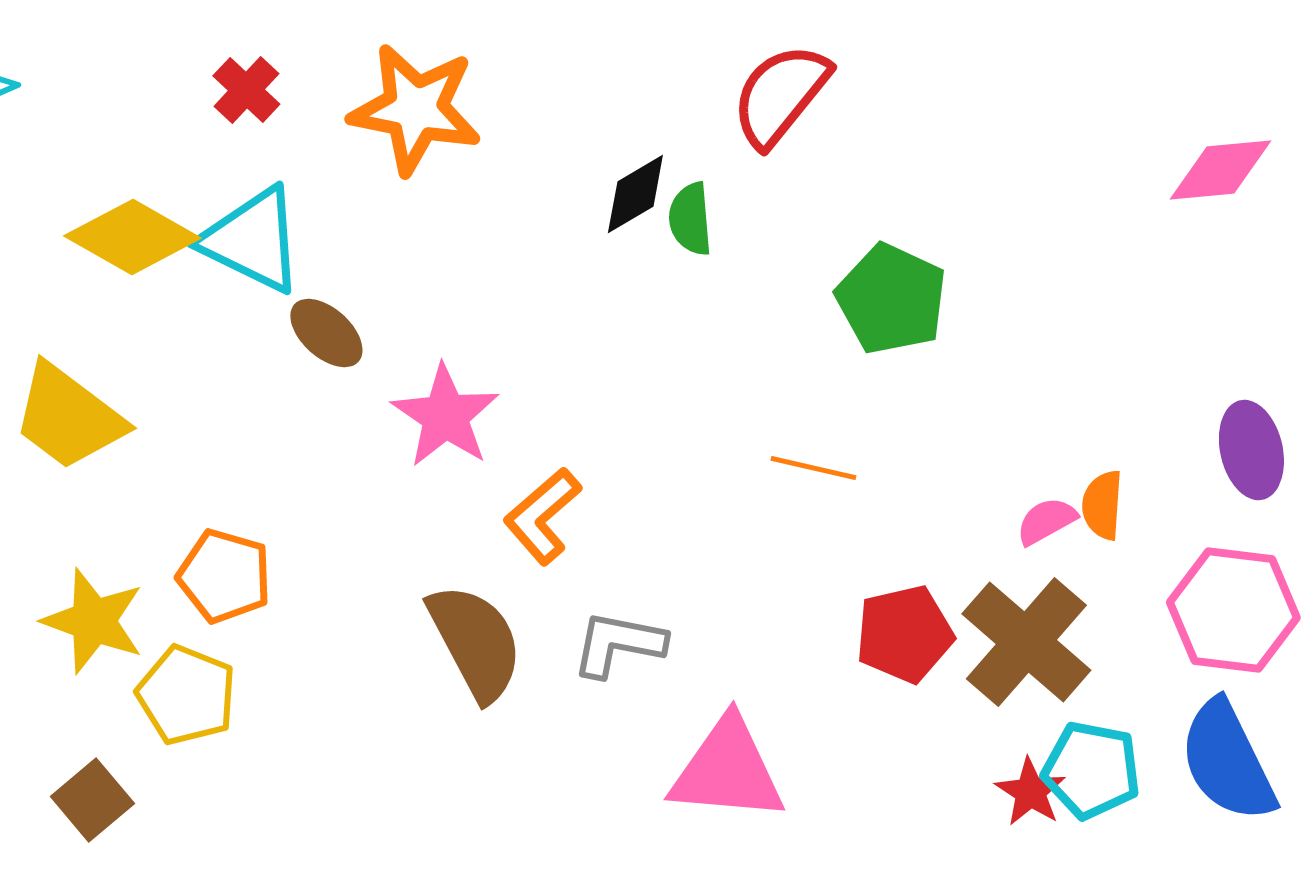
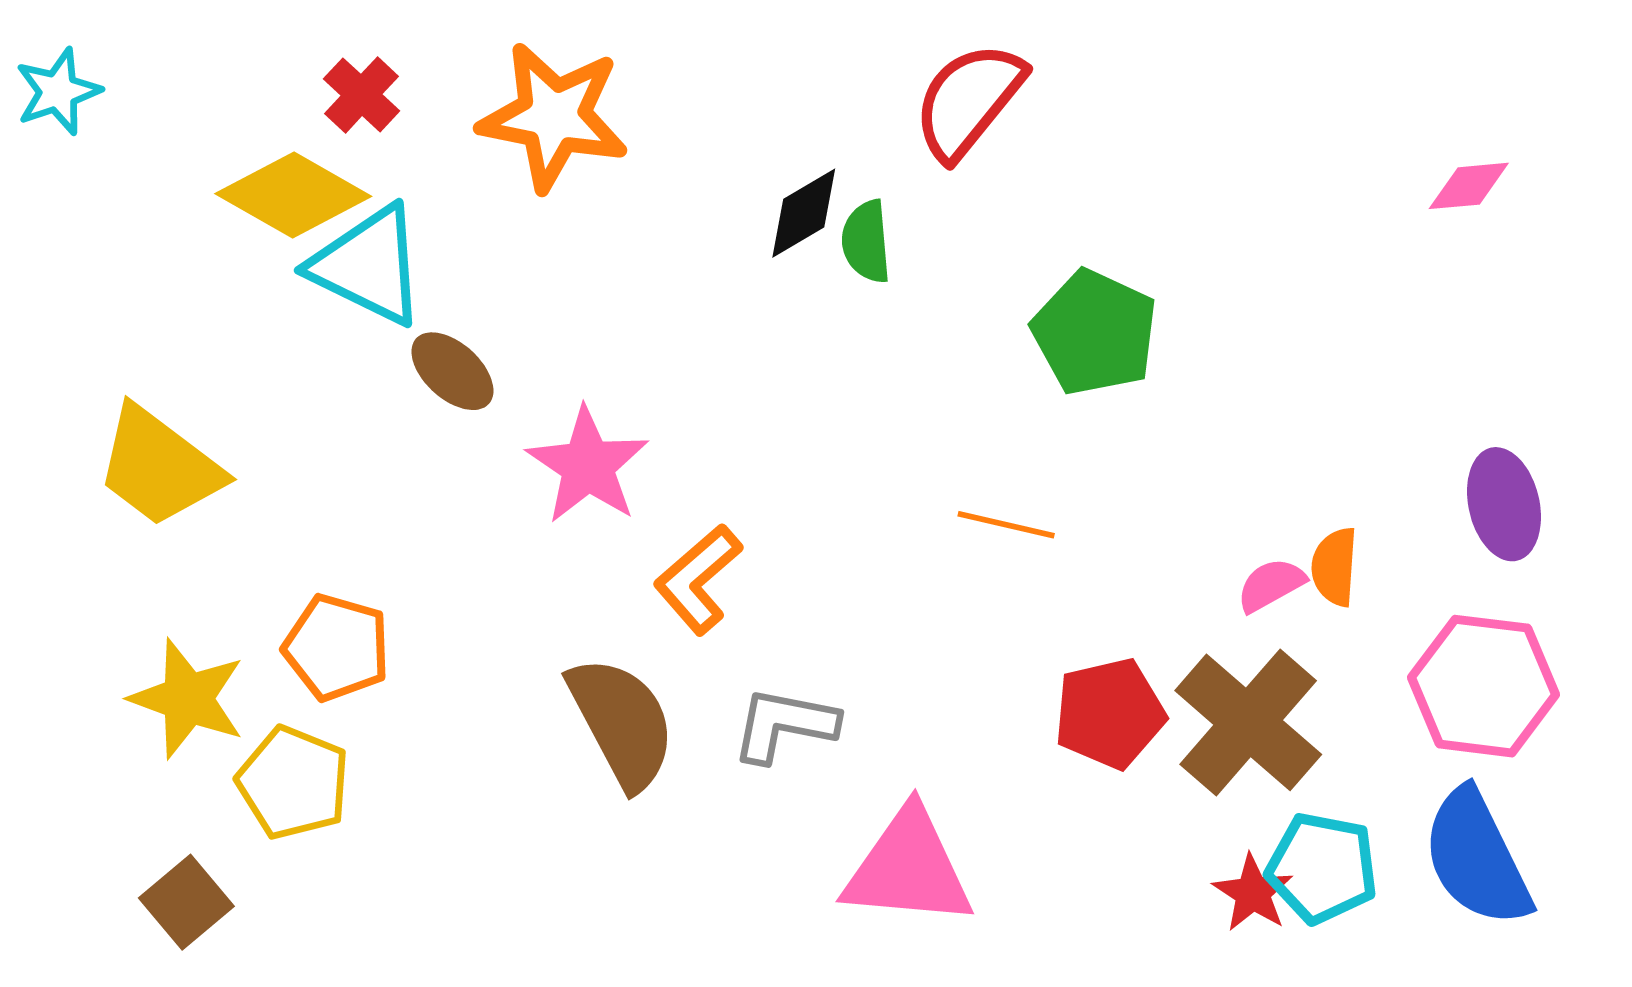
pink diamond: (1220, 170) -> (1469, 186), size x0.7
yellow diamond: (132, 237) -> (293, 195), moved

